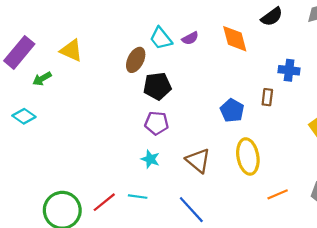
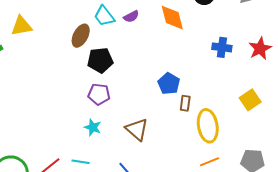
yellow triangle: (71, 50) -> (21, 26), turned -35
brown rectangle: (267, 97) -> (185, 103), moved
yellow ellipse: (248, 156) -> (208, 126), moved

